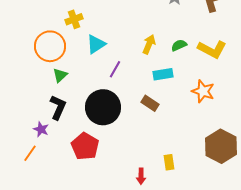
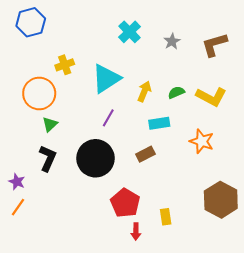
cyan triangle: (96, 44) -> (106, 79), moved, size x1.4
brown rectangle: (150, 103) -> (145, 154), turned -60
purple star: (41, 129) -> (17, 182), moved
red pentagon: (85, 146) -> (125, 203), moved

